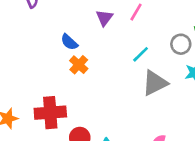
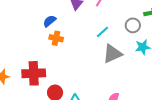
blue semicircle: (69, 42) -> (50, 21), turned 96
orange cross: (79, 65) -> (56, 38), turned -32

